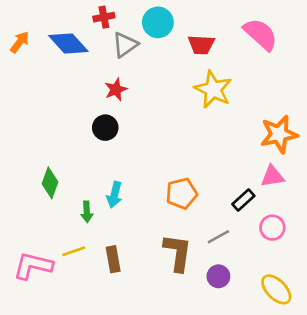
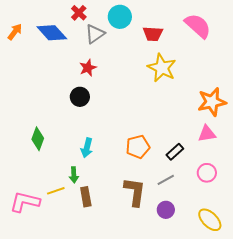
red cross: (104, 17) -> (79, 13), turned -35
black rectangle: (243, 200) -> (175, 152), moved
green arrow: (87, 212) -> (74, 175), moved

